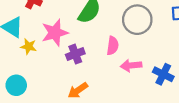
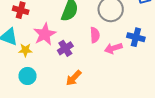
blue cross: (163, 74) -> (136, 37), moved
cyan circle: (16, 85) -> (27, 76), moved

